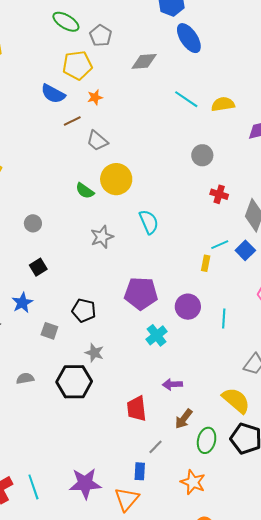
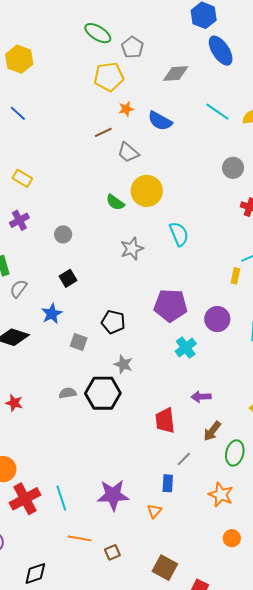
blue semicircle: (53, 94) -> (160, 121), moved
gray semicircle: (25, 378) -> (68, 393), moved
orange triangle: (127, 499) -> (154, 511), size x0.6

